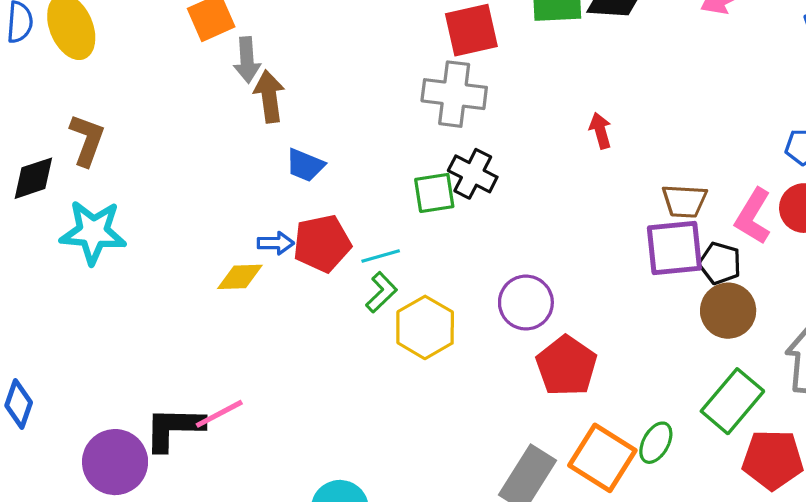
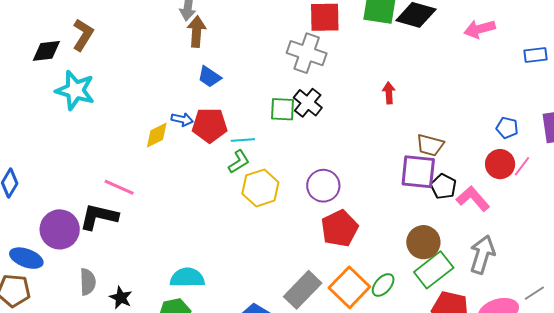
pink L-shape: (753, 216) -> (473, 199), moved, turned 96
yellow diamond: (240, 277) -> (157, 135), turned -36
brown circle: (728, 311) -> (423, 242), moved
pink line: (219, 414) -> (119, 187), moved, turned 40

